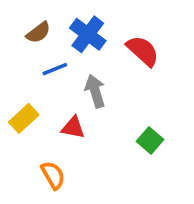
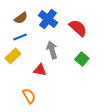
blue line: (55, 69) -> (20, 37), moved
yellow rectangle: (24, 118) -> (13, 56), moved
green square: (150, 140) -> (82, 59), moved

